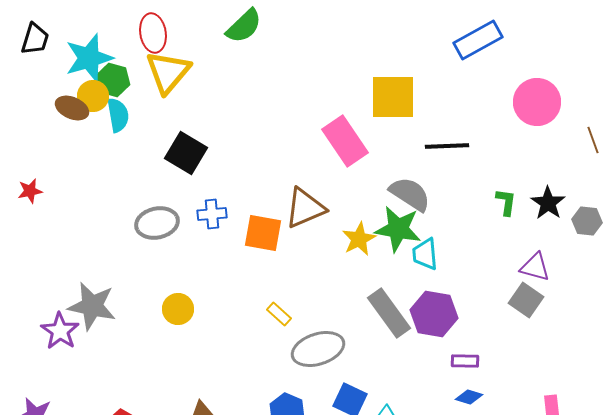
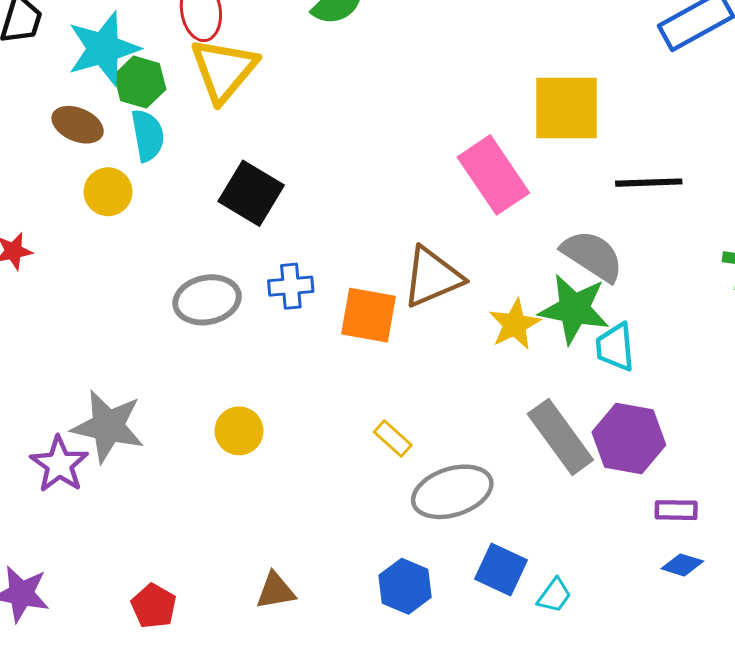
yellow circle: (93, 96) -> (108, 192), moved

